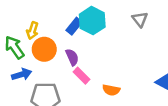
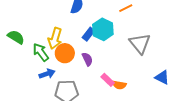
gray triangle: (140, 19) -> (140, 43), moved, size x1.6
yellow arrow: (32, 31) -> (55, 38), size x1.5
pink rectangle: (81, 76) -> (108, 80), moved

